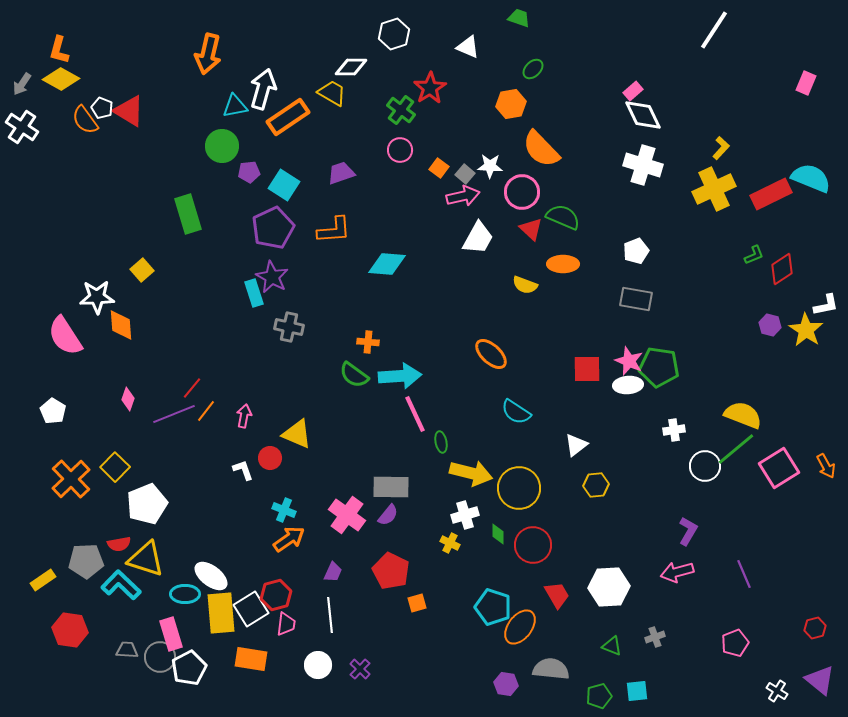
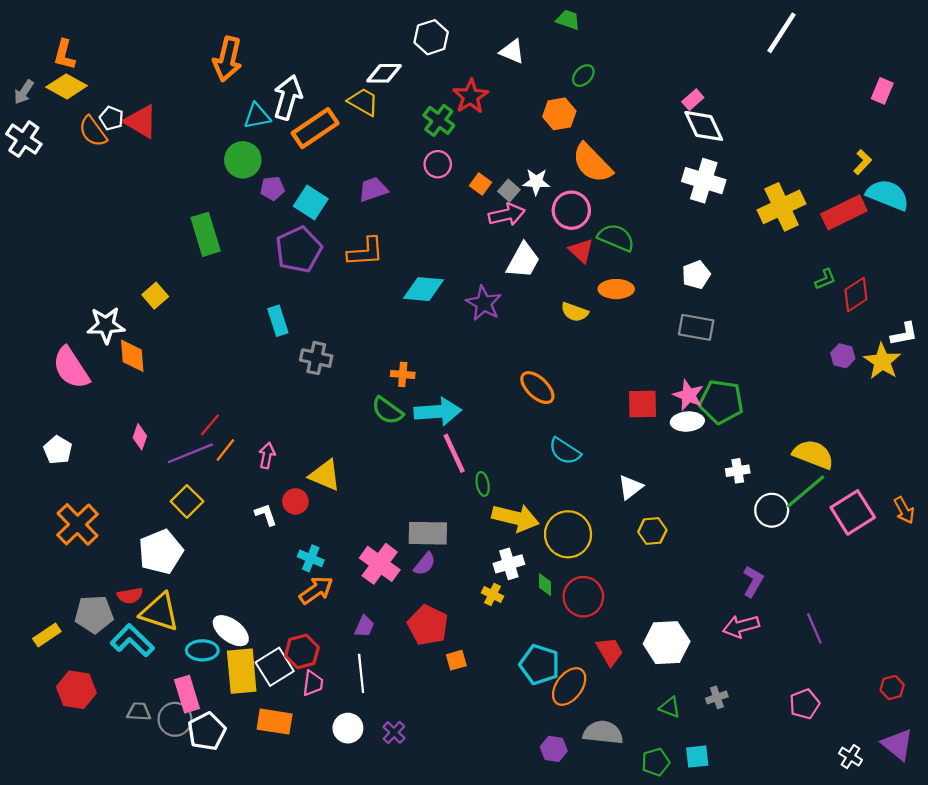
yellow L-shape: (721, 148) -> (863, 162), moved
purple star: (272, 277) -> (484, 303), moved
yellow square: (115, 467) -> (187, 501), moved

